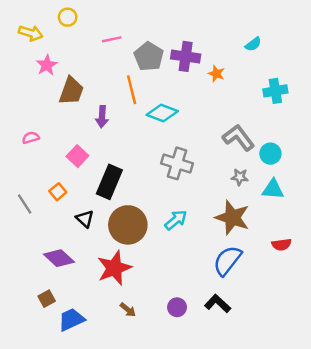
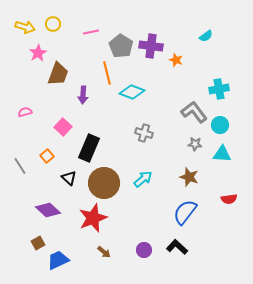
yellow circle: (68, 17) -> (53, 24), moved
cyan cross: (275, 91) -> (219, 89), moved
gray cross: (177, 163) -> (144, 133), size x0.7
brown star: (232, 218) -> (189, 177), size x0.7

